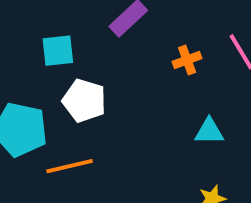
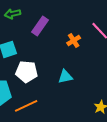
cyan triangle: (209, 131) -> (65, 77), moved

